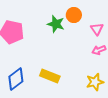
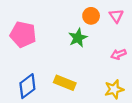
green star: (56, 24) -> (78, 38), moved, turned 30
pink triangle: (97, 29) -> (116, 16), moved

